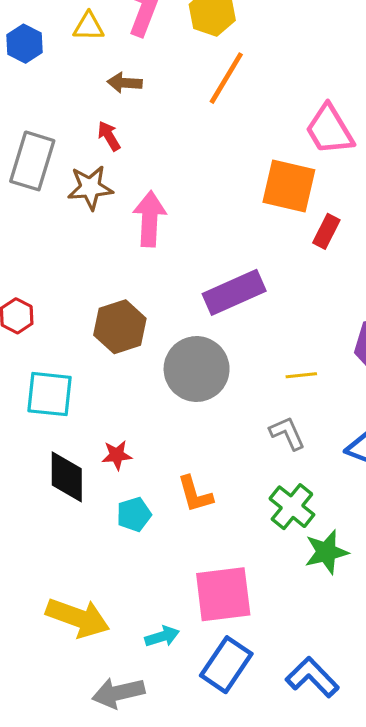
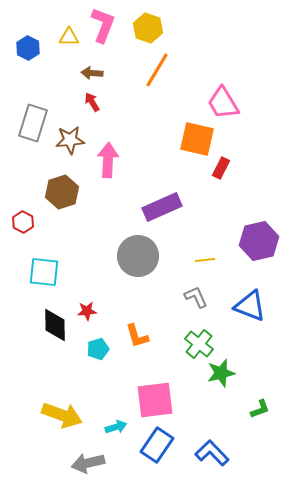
red arrow: (109, 136) -> (92, 102), moved
brown hexagon: (120, 327) -> (62, 192), moved

